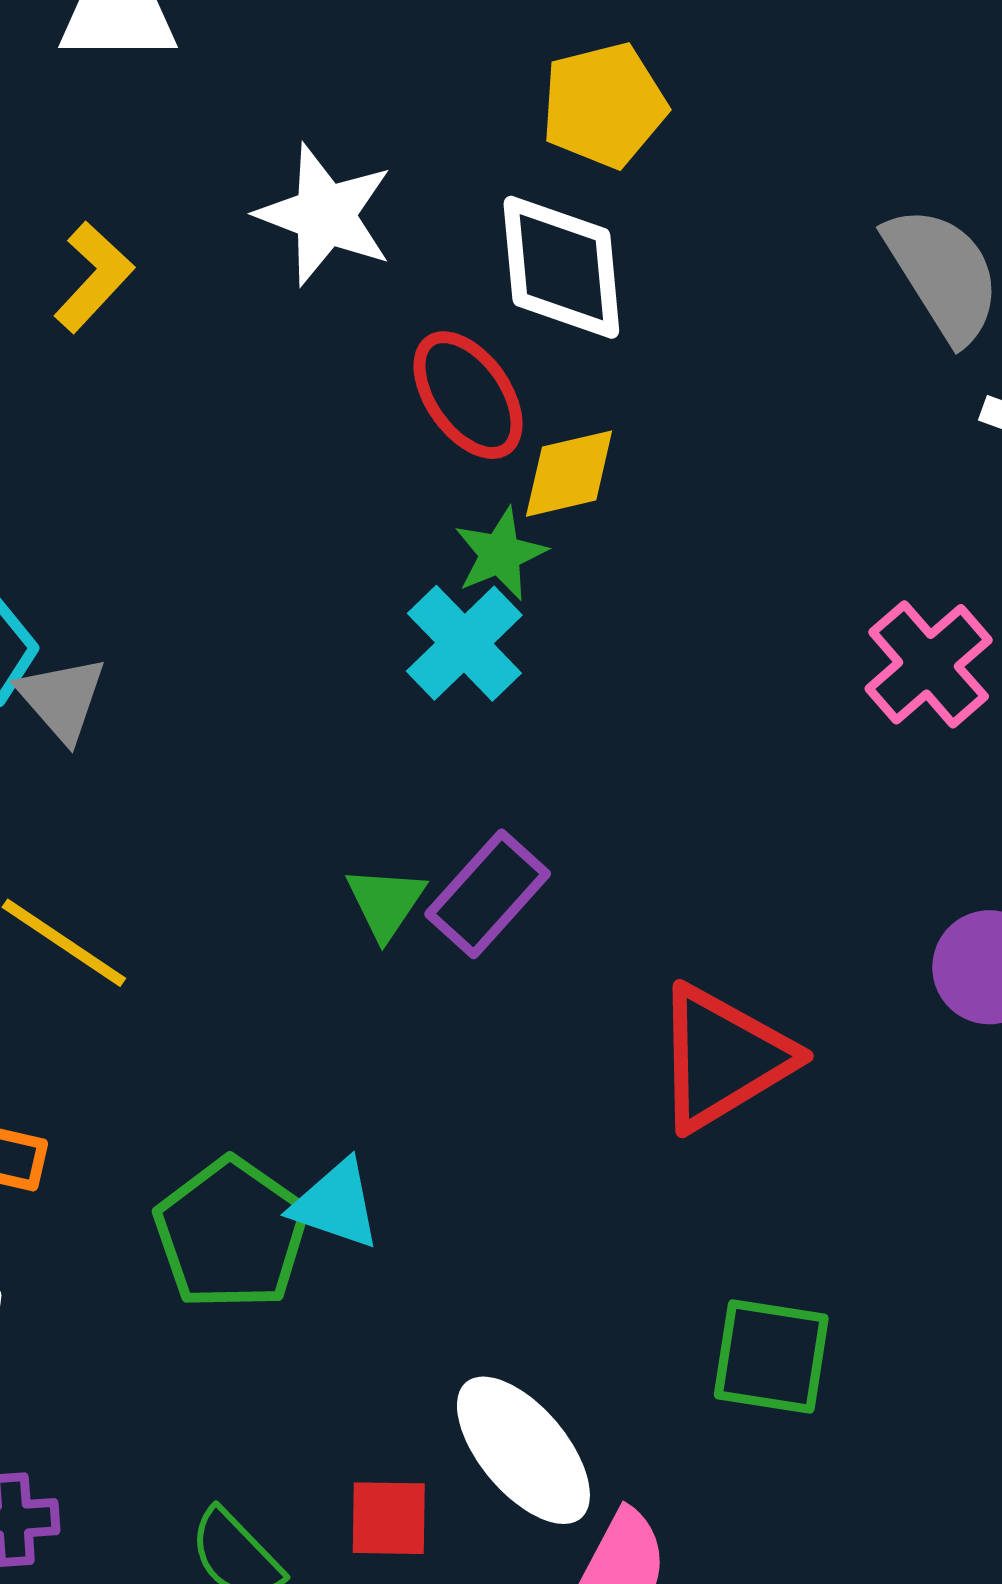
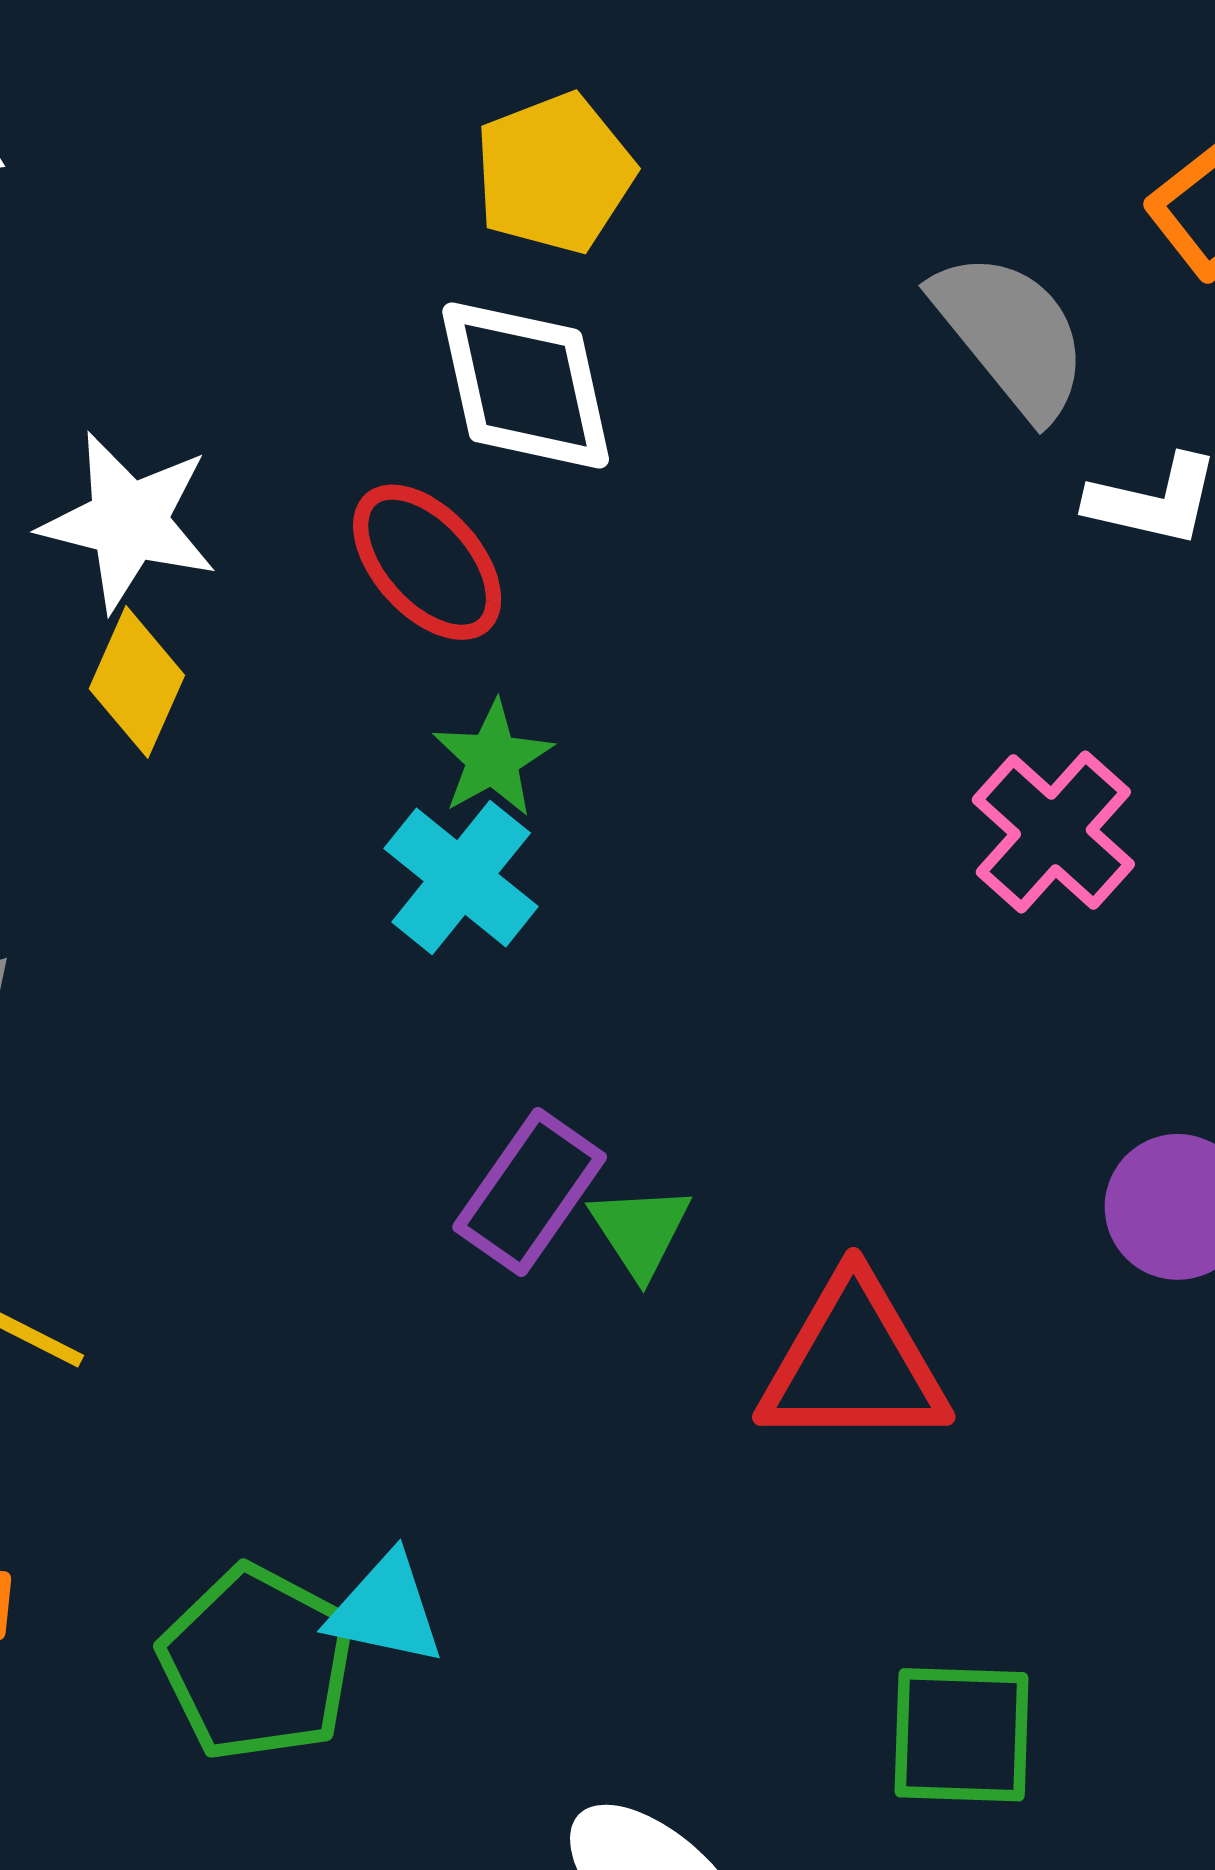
white star: (325, 215) -> (128, 522), moved
yellow diamond: (569, 474) -> (137, 682), moved, turned -46
green triangle: (386, 902) -> (640, 1231), moved
red triangle: (723, 1058) -> (854, 1363), turned 38

